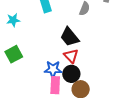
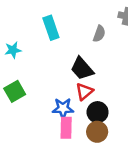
red triangle: (71, 56) -> (84, 92), turned 35
black circle: (71, 74) -> (98, 112), moved

